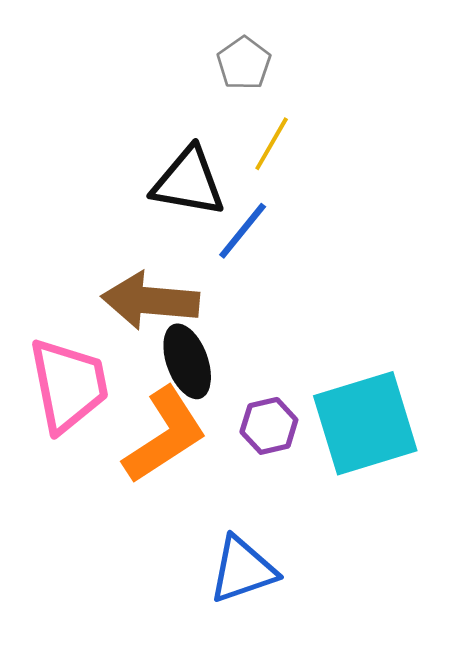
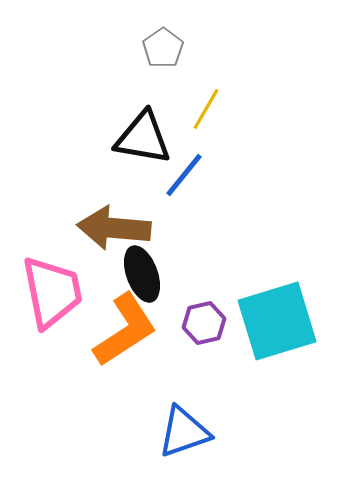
gray pentagon: (244, 63) -> (163, 48), moved

